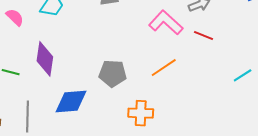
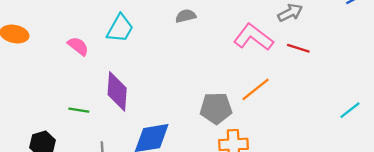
gray pentagon: (113, 73) -> (216, 108), moved
cyan line: (243, 75) -> (350, 110), moved

